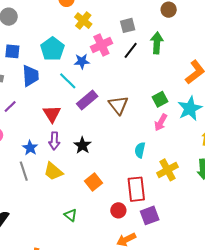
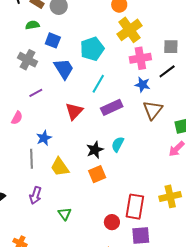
yellow cross: (83, 21) -> (129, 30), size x1.4
blue star: (82, 61) -> (142, 85), moved
blue trapezoid: (30, 76) -> (64, 69), turned -45
cyan line: (68, 81) -> (98, 84), turned 60
brown triangle: (118, 105) -> (153, 110), moved
purple arrow: (54, 141) -> (35, 195), moved
cyan semicircle: (140, 150) -> (118, 144), moved
orange square: (93, 182) -> (97, 174), moved

